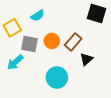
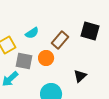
brown rectangle: (73, 42) -> (60, 40), moved

